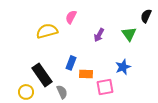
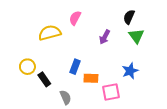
black semicircle: (146, 16) -> (129, 17), moved
black rectangle: (42, 75) -> (44, 79), size x0.6
yellow circle: (26, 92) -> (27, 67), moved

